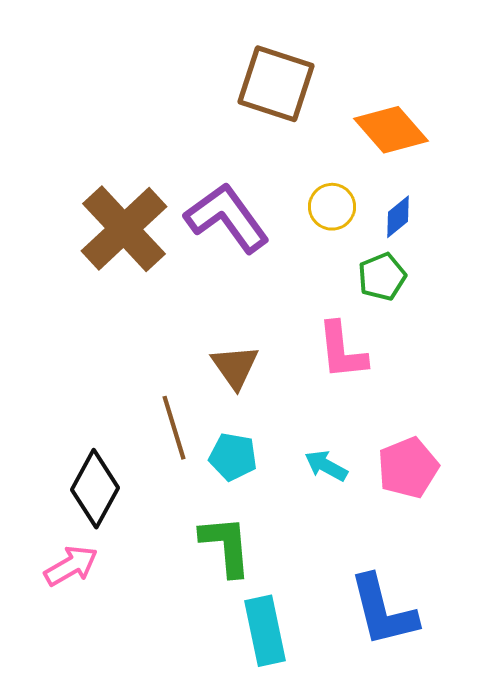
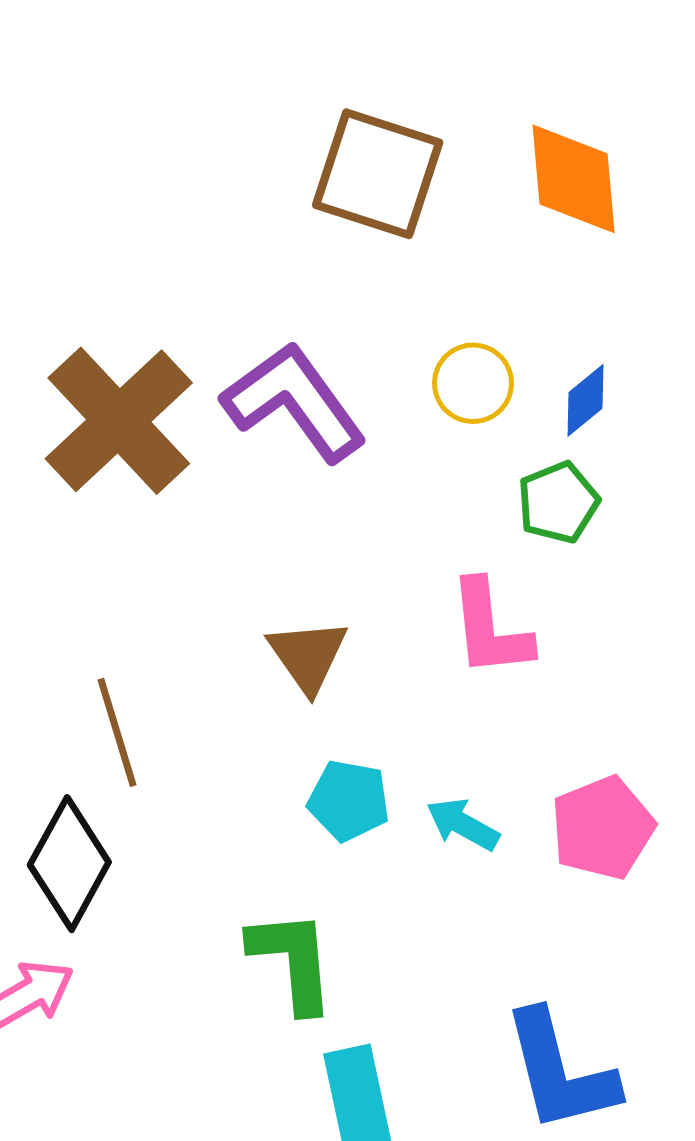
orange diamond: (391, 130) -> (574, 179), moved, turned 36
brown line: (174, 428) -> (117, 732), moved
cyan pentagon: (233, 457) -> (349, 801), moved

